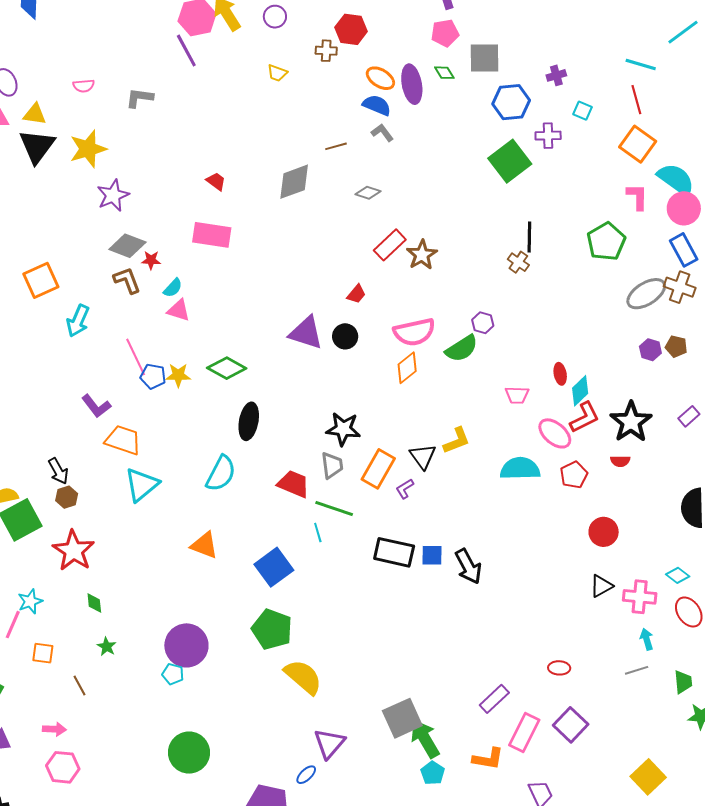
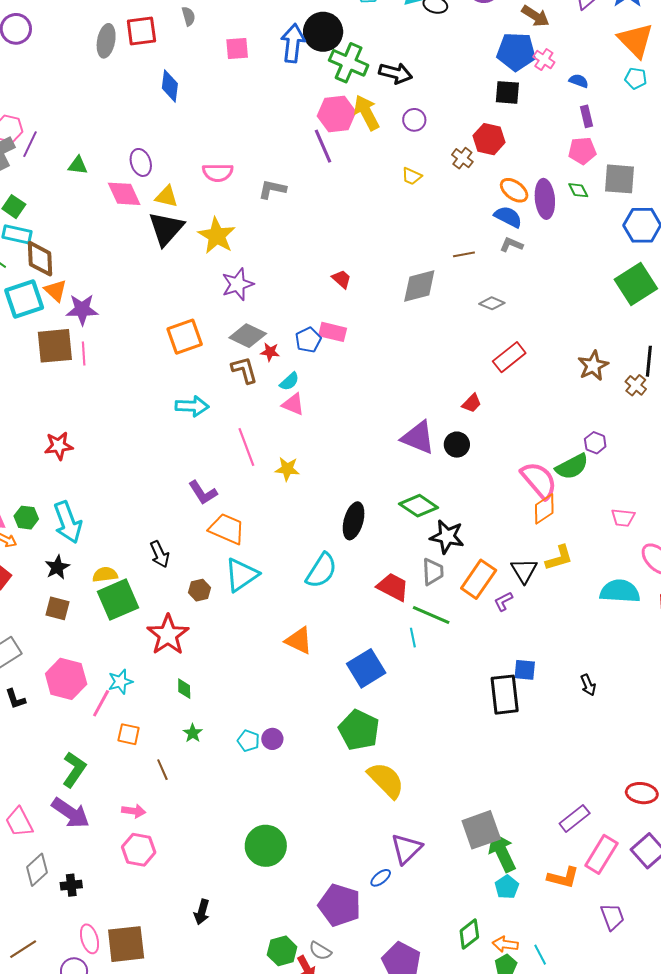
brown cross: (326, 51) -> (462, 158), turned 30
pink semicircle: (84, 86) -> (218, 172), size x1.4
gray L-shape: (382, 133) -> (511, 245), turned -35
yellow star: (88, 149) -> (217, 236), turned -30
pink rectangle: (212, 235) -> (333, 332), size x0.7
brown star: (422, 255) -> (593, 366), moved
orange square: (41, 280) -> (185, 337), moved
cyan arrow: (78, 321) -> (192, 406), turned -116
pink semicircle: (414, 332) -> (539, 480), moved, turned -123
green diamond: (227, 368) -> (419, 506), moved
orange diamond: (407, 368) -> (544, 509), moved
blue pentagon: (153, 376) -> (308, 340), moved, turned 30
brown hexagon: (67, 497) -> (200, 590), moved
black rectangle: (394, 552) -> (505, 695), moved, turned 66
black arrow: (468, 566) -> (588, 685), moved, size x0.6
purple circle: (186, 645) -> (272, 739), size x0.5
red ellipse: (559, 668) -> (642, 793), size x1.4
cyan pentagon: (173, 674) -> (248, 741), moved

